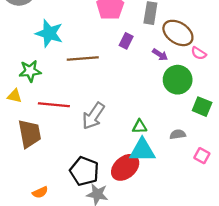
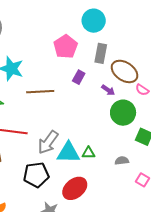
cyan triangle: (142, 150) -> (68, 153), moved
black pentagon: (84, 171) -> (36, 175), moved, turned -30

